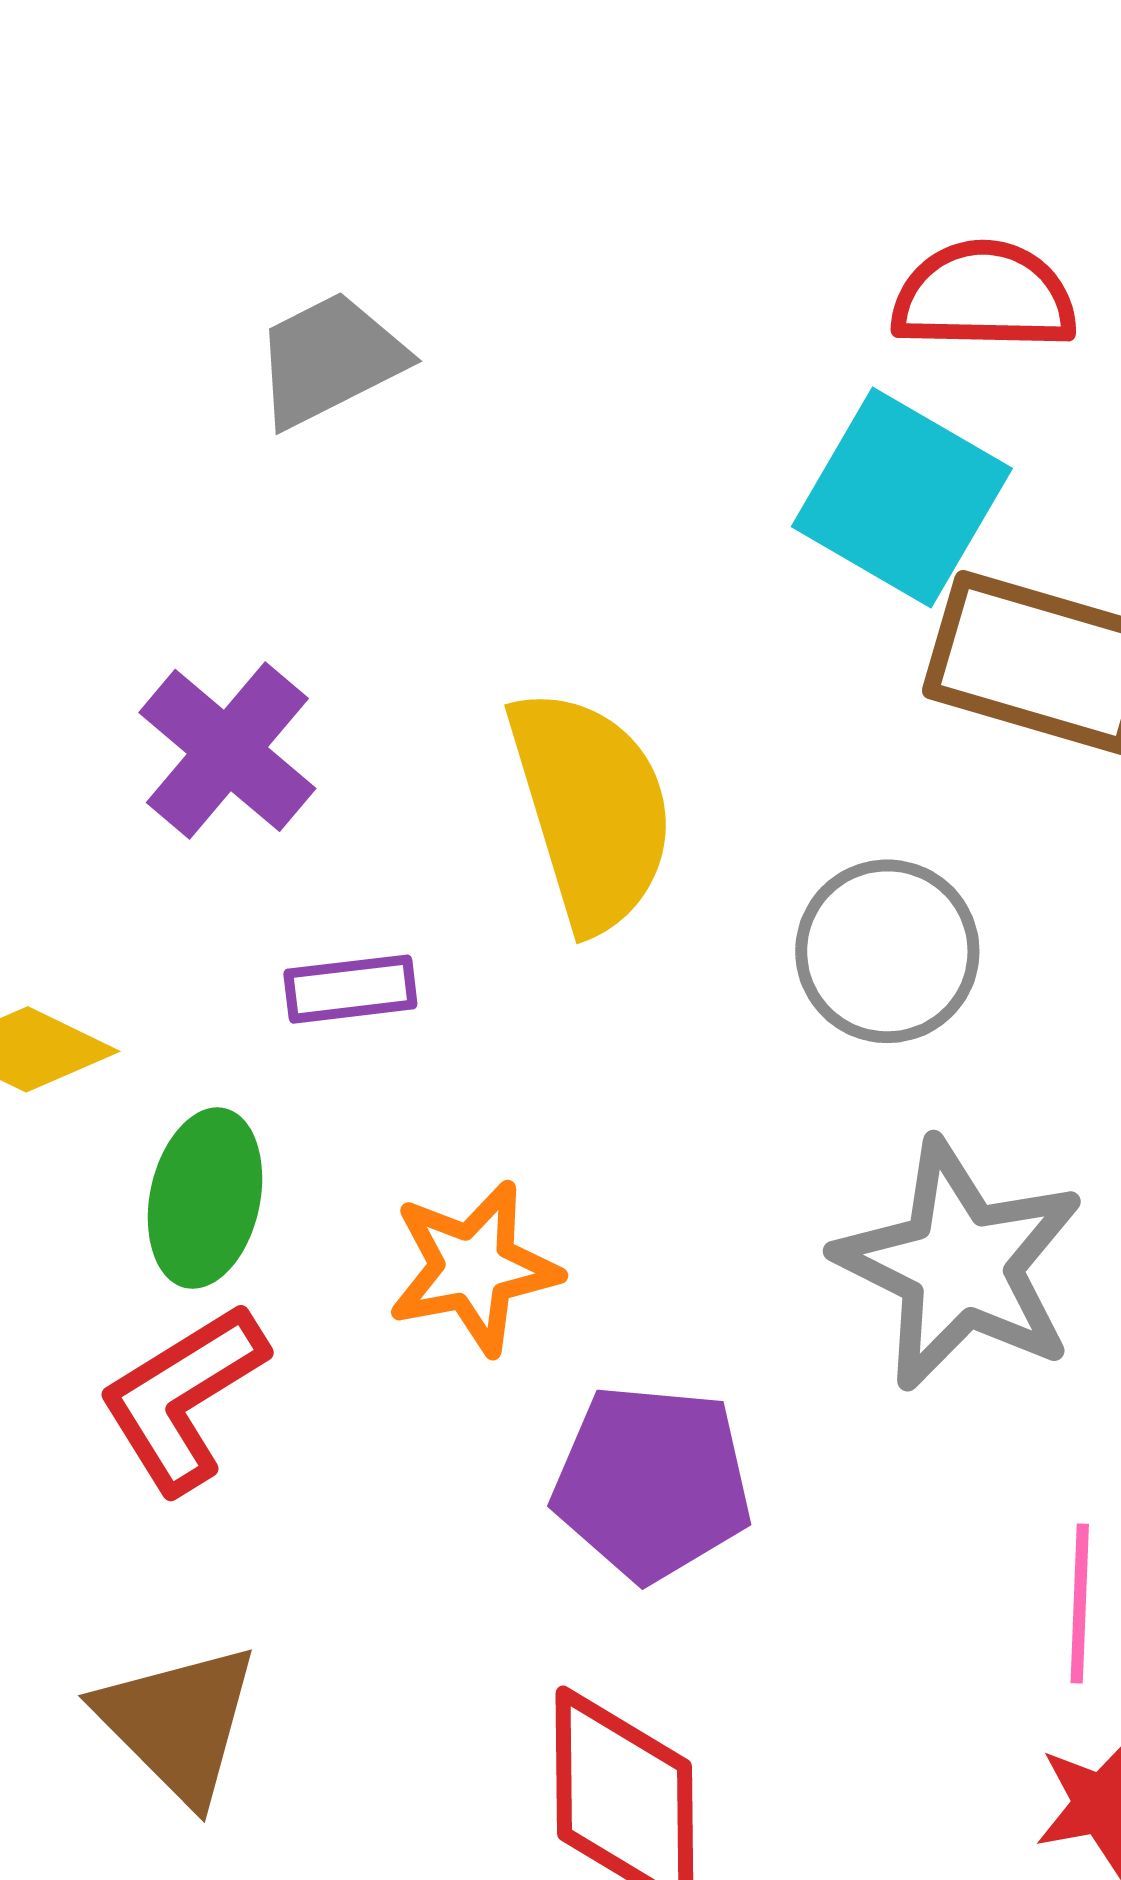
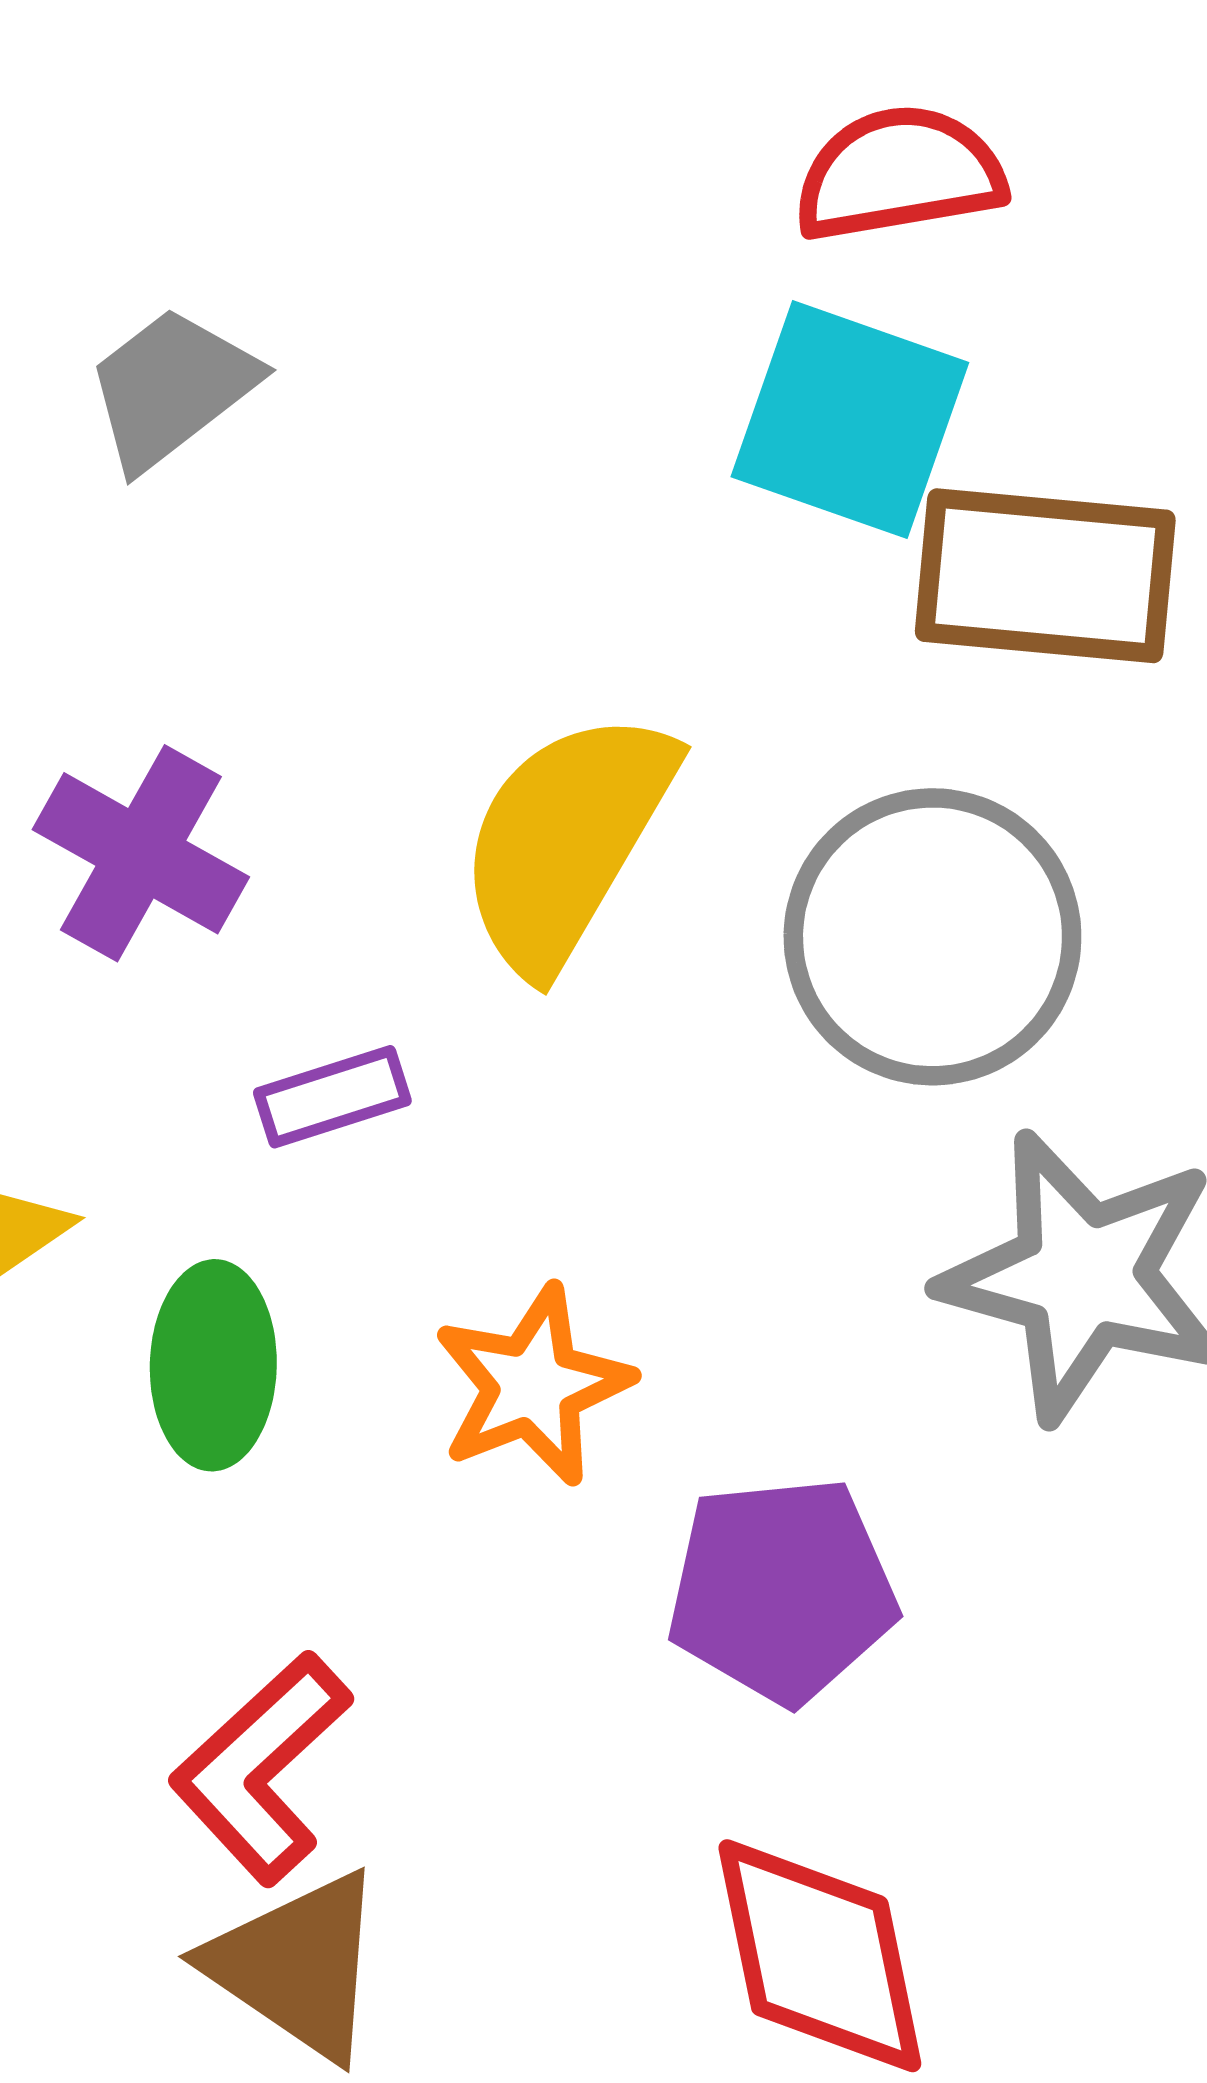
yellow semicircle: (591, 809) -> (566, 840), turned -122
gray circle: (887, 951) -> (932, 937), size x1.4
red L-shape: (183, 1398) -> (261, 1768), moved

